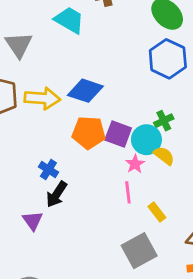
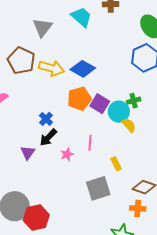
orange pentagon: (89, 133) -> (79, 99), turned -30
pink star: (135, 164) -> (67, 154), moved
pink line: (128, 192) -> (90, 143), moved

